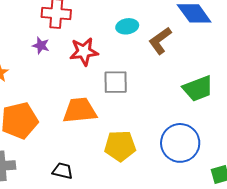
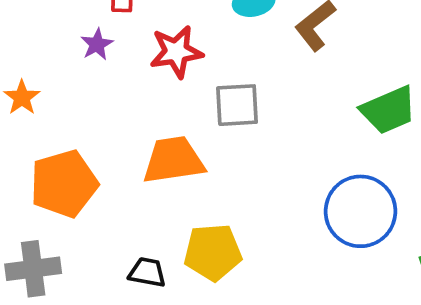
purple star: (41, 46) -> (97, 44), turned 30
yellow pentagon: (120, 146) -> (213, 252), moved

